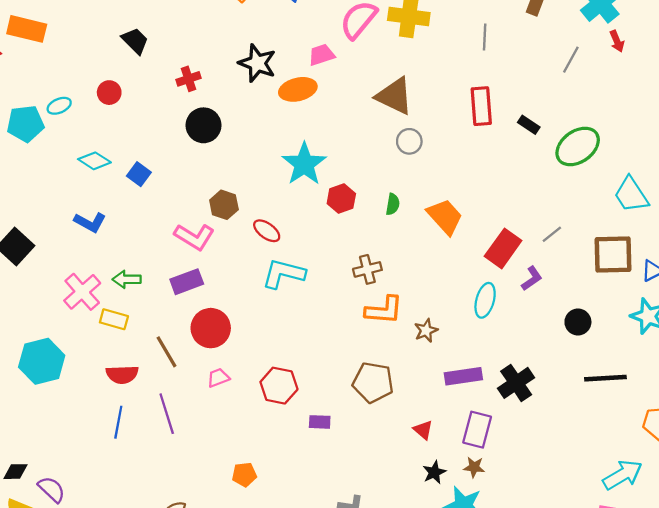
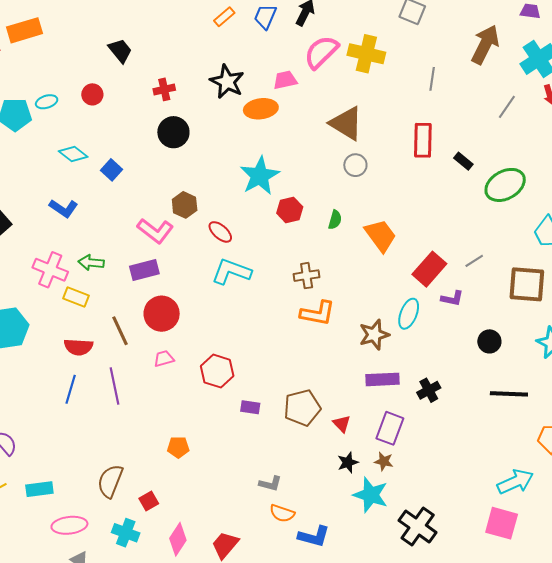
orange rectangle: (27, 29) -> (25, 30), turned -36
purple L-shape: (532, 278) -> (452, 298), turned 40
pink cross: (82, 292) -> (50, 270), turned -32
brown star: (426, 330) -> (374, 335), moved, size x1.4
brown pentagon: (373, 382) -> (302, 408), moved, turned -30
black cross: (516, 383) -> (429, 390), size x0.7

